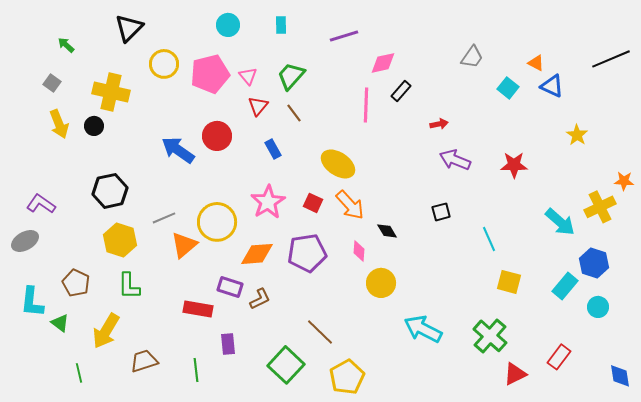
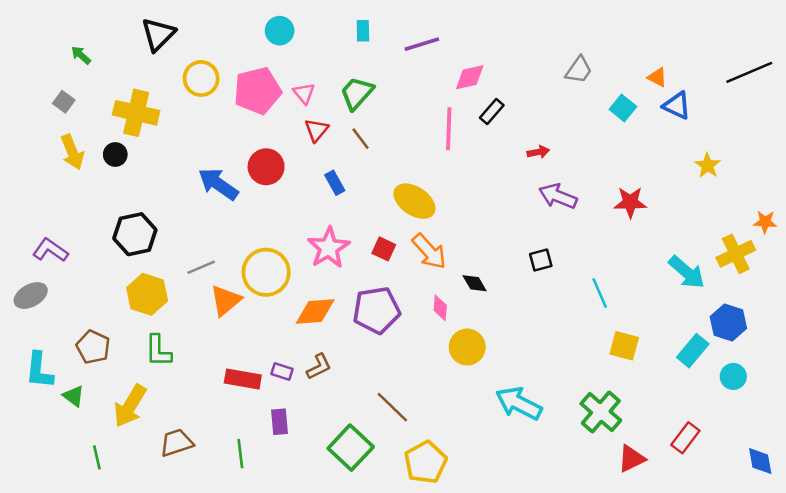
cyan rectangle: (281, 25) -> (363, 31), moved
purple rectangle: (230, 287) -> (282, 372), moved, size x0.7

